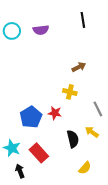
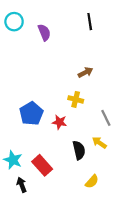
purple semicircle: (41, 30) -> (44, 32), turned -105
cyan circle: (12, 31) -> (14, 22), moved
blue pentagon: (31, 117) -> (31, 113), moved

